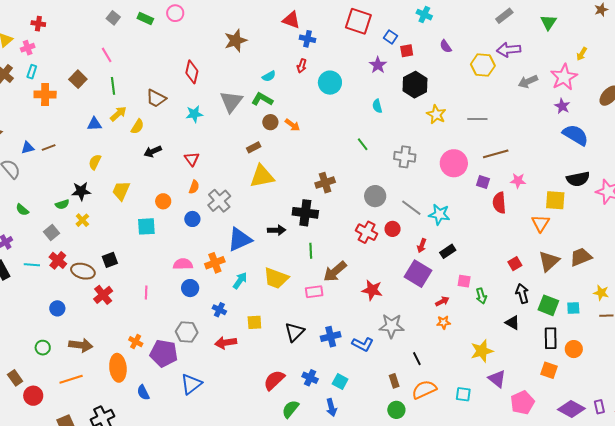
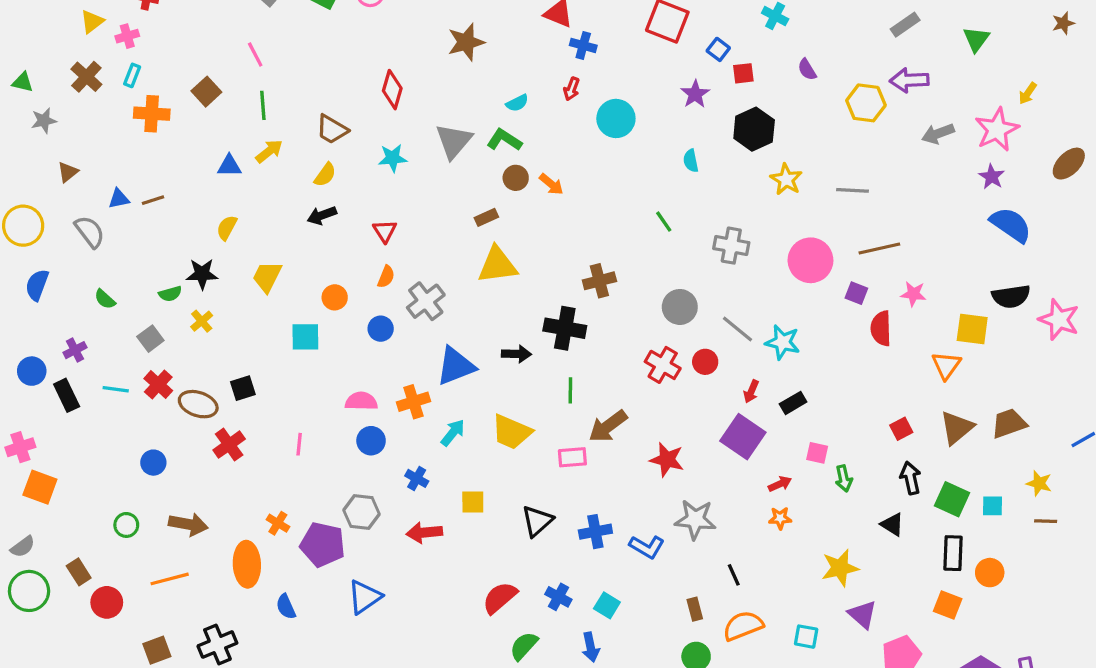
yellow semicircle: (137, 127) -> (325, 175), moved

